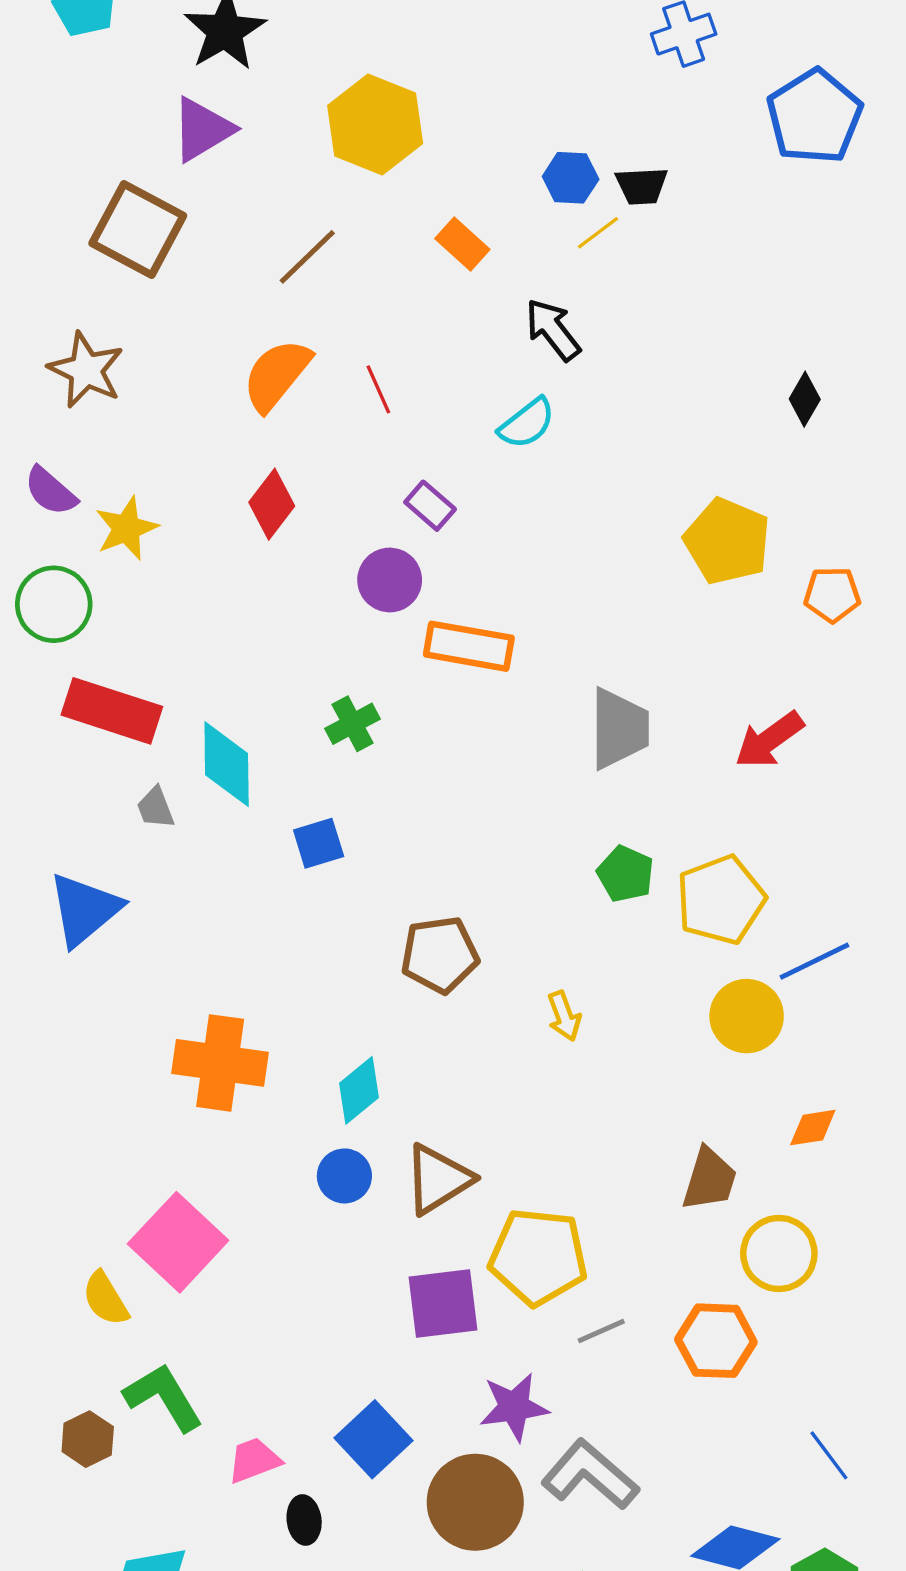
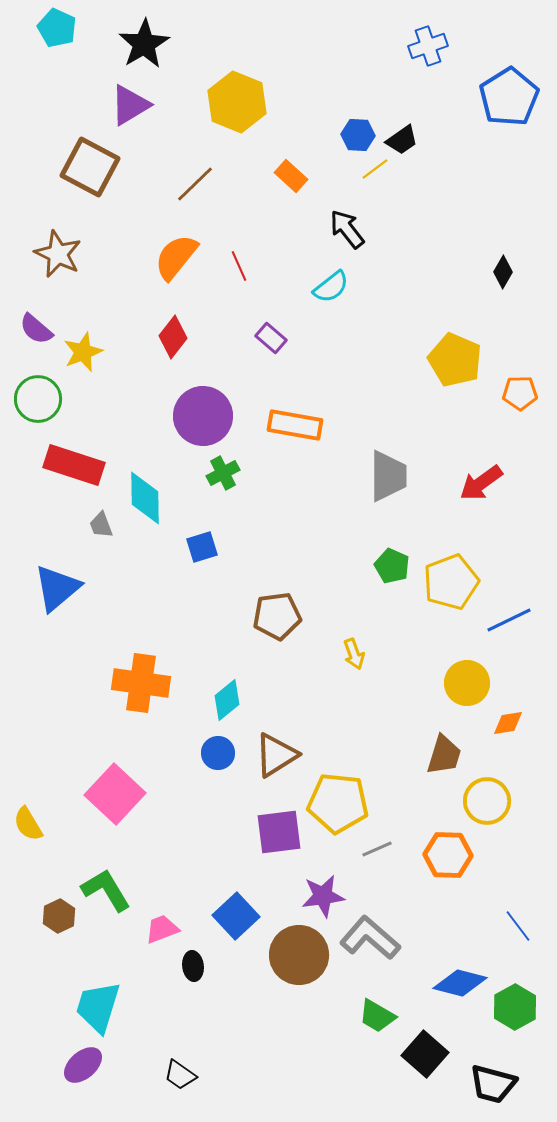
black trapezoid: (642, 186) -> (402, 140), turned -32
purple circle: (390, 580) -> (203, 416), moved, size x1.5
yellow circle: (747, 1016) -> (467, 683), moved
yellow semicircle: (105, 1299) -> (28, 824), moved

